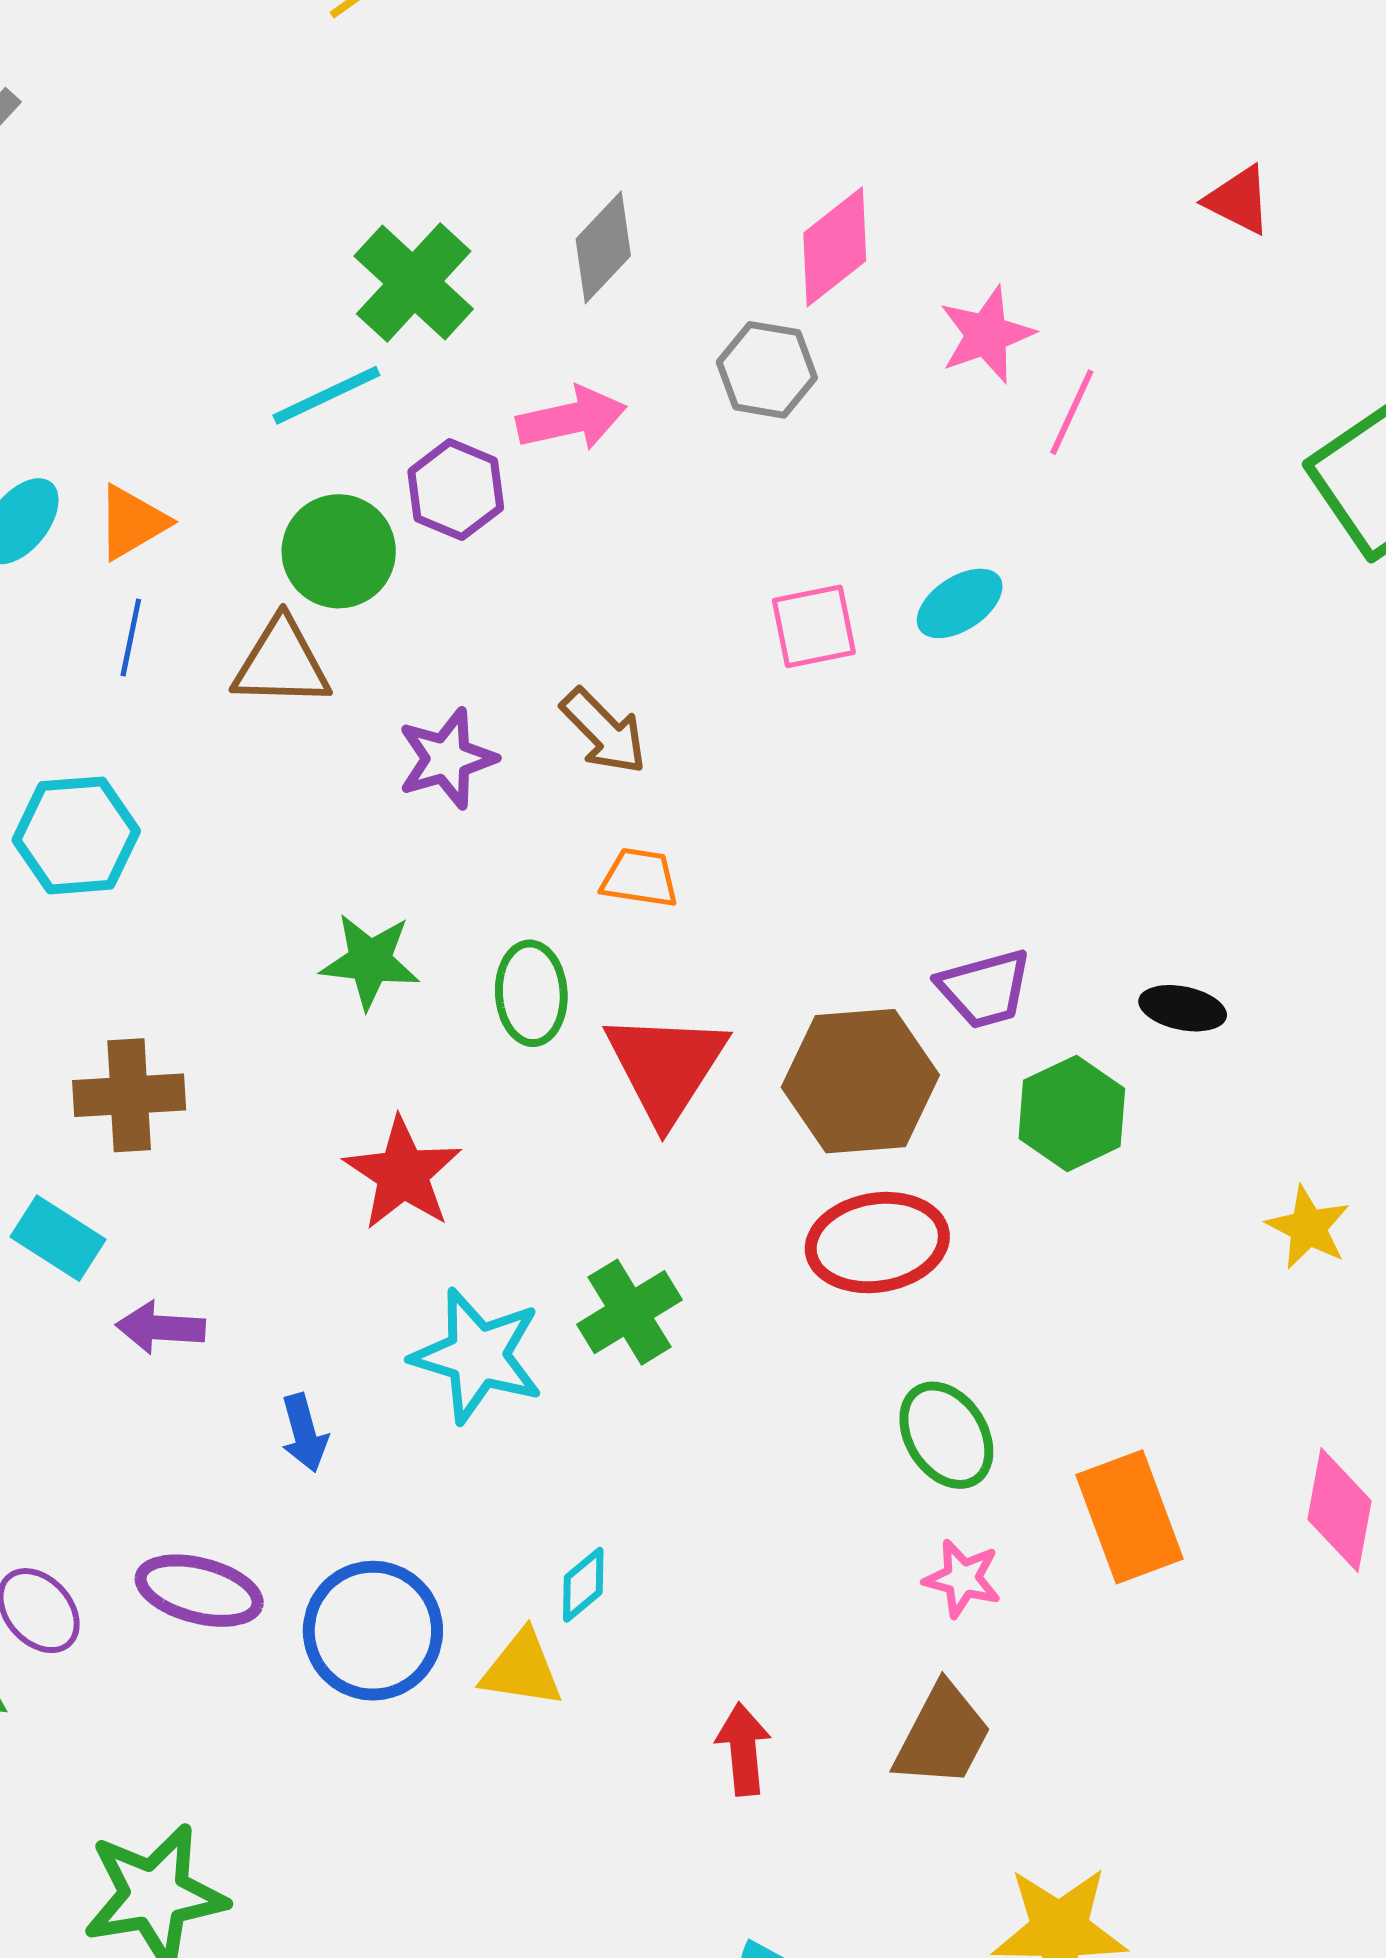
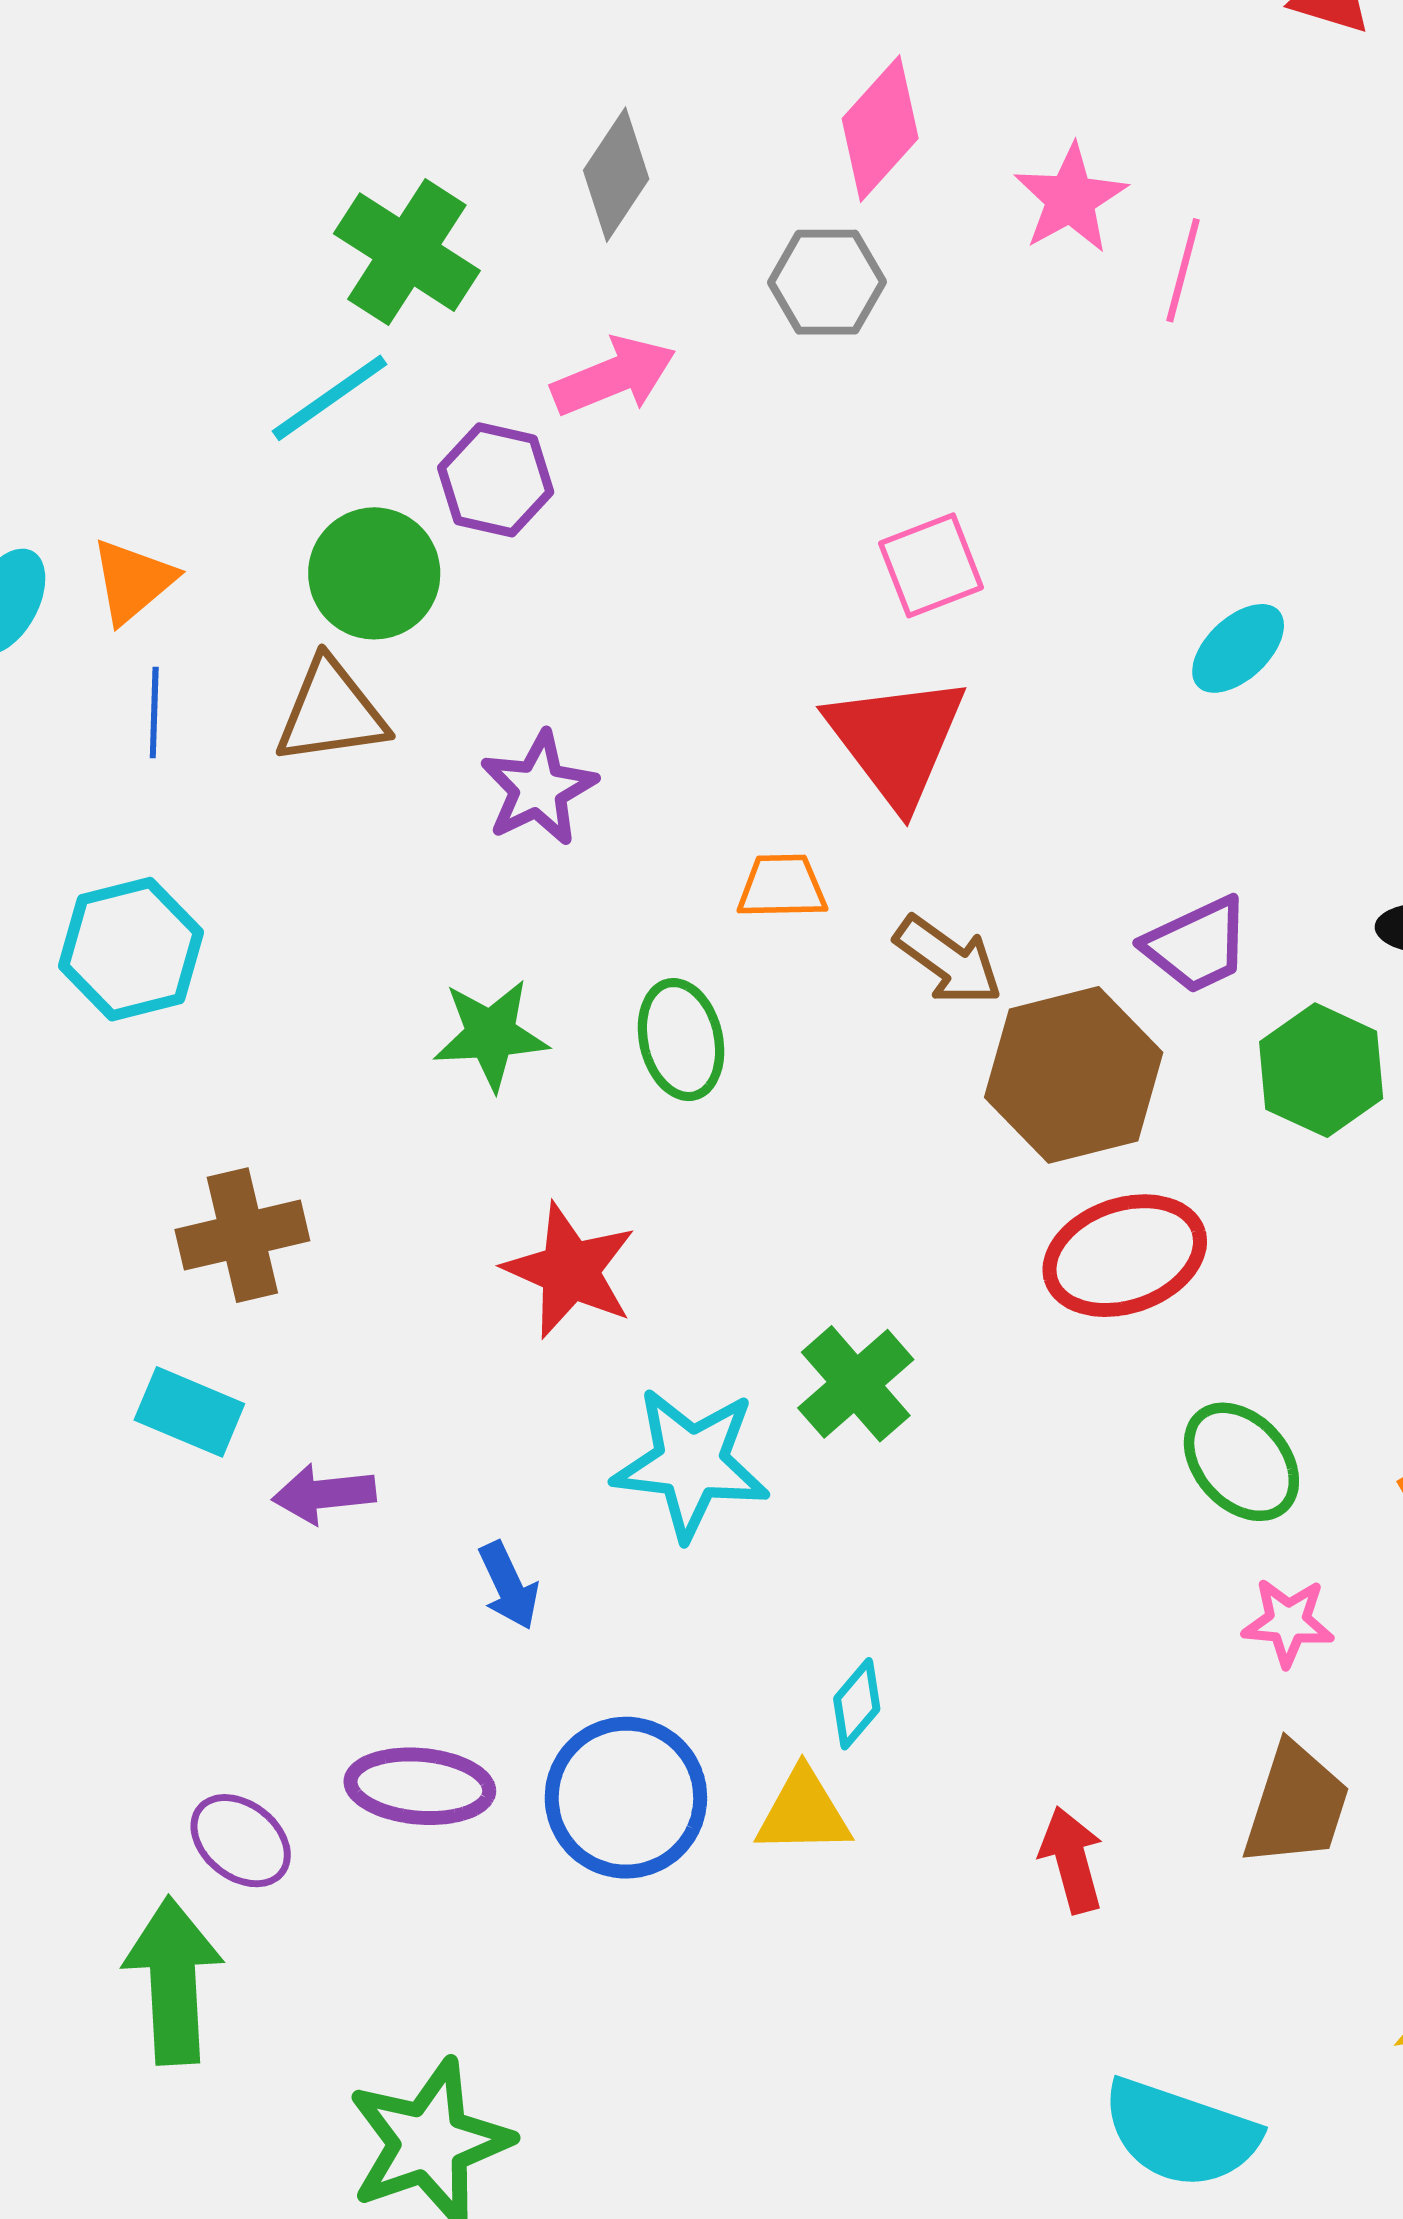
cyan ellipse: (960, 603) -> (1238, 648), moved
brown arrow: (604, 731) -> (948, 960), moved
red triangle: (666, 1067) -> (896, 740), moved

